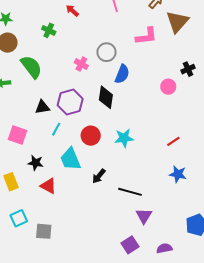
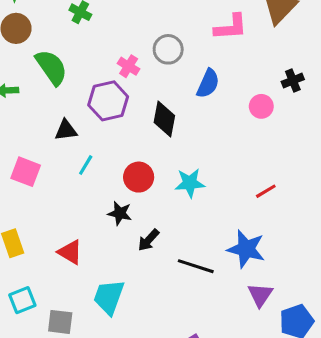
blue semicircle: (122, 74) -> (208, 83), moved
purple hexagon: (70, 102) -> (108, 101), moved
cyan trapezoid: (70, 159) -> (109, 297), moved, turned 40
black star: (36, 163) -> (120, 213), moved
blue star: (178, 174) -> (246, 249), moved, size x1.4
purple triangle: (144, 216) -> (260, 295), moved

